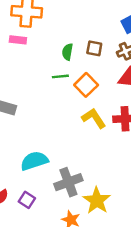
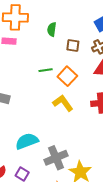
green semicircle: (67, 52) -> (52, 29), moved
yellow L-shape: (94, 118) -> (63, 103), moved

